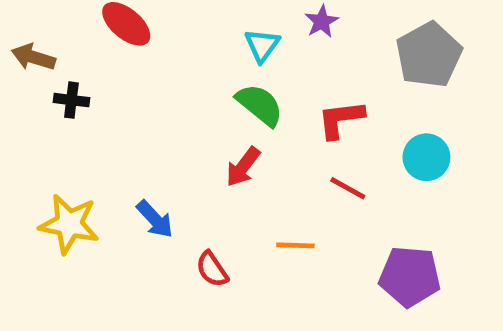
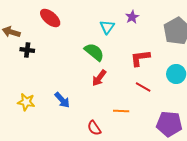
green semicircle: (260, 105) -> (94, 52), moved
yellow star: (69, 224) -> (26, 102), size x0.7
red semicircle: (212, 269) -> (94, 128), moved

